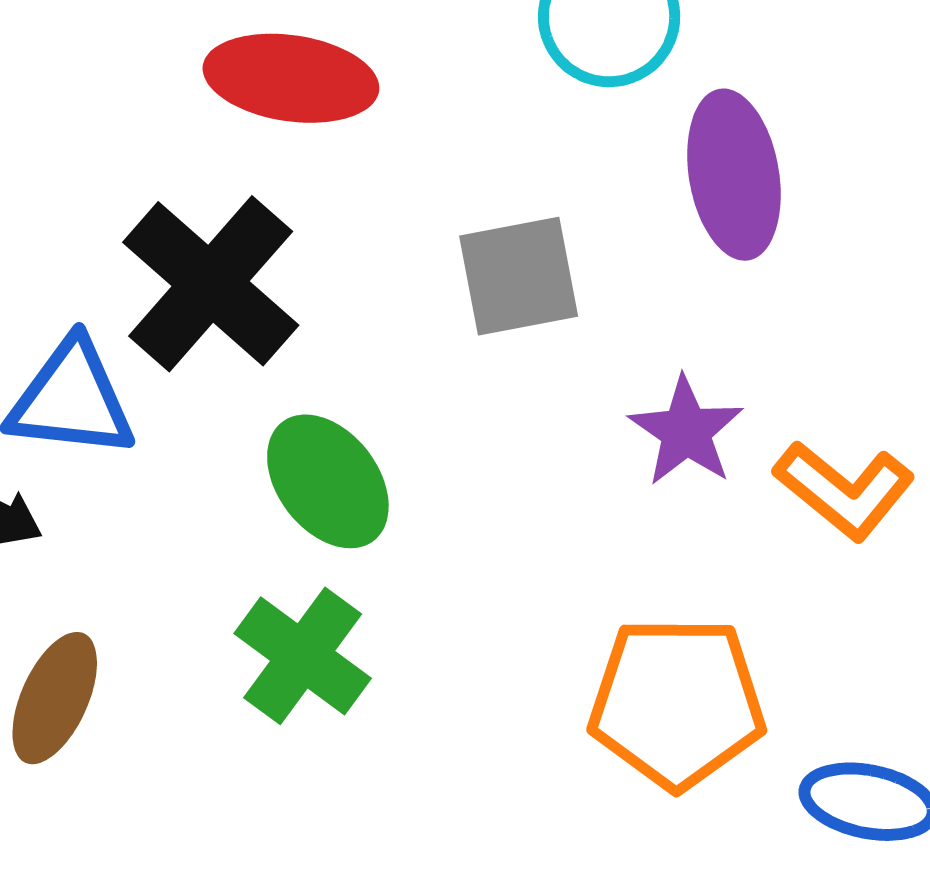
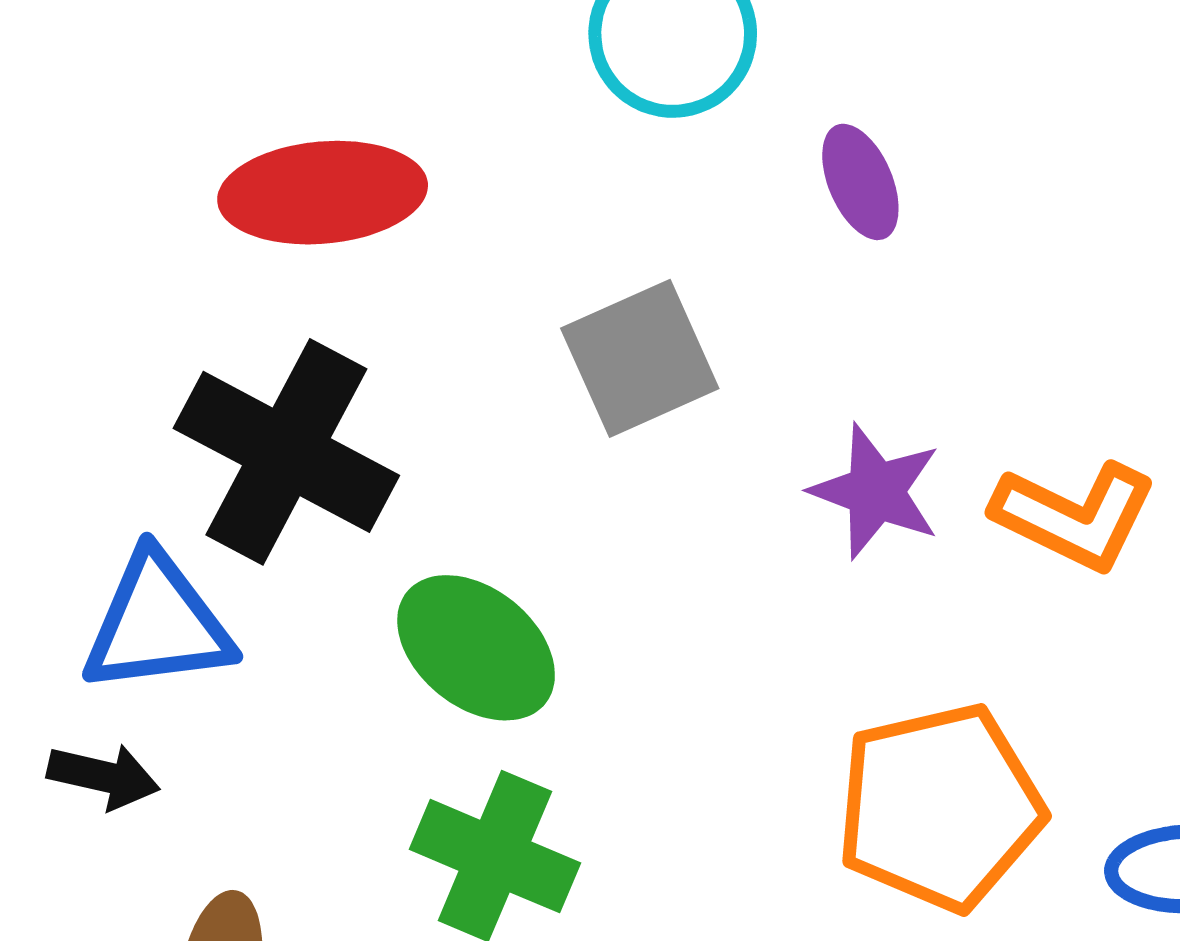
purple ellipse: (734, 175) -> (860, 182), size x0.6

